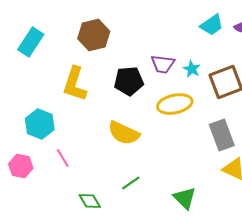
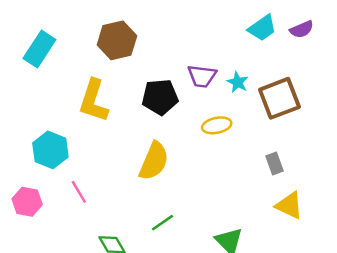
yellow ellipse: (175, 104) -> (217, 125), size x0.7
yellow semicircle: (124, 133) -> (154, 161), turned -92
gray rectangle: (222, 135) -> (275, 164), size x0.6

